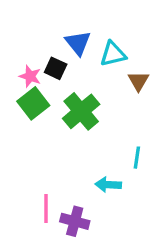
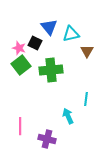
green cross: (81, 111) -> (51, 70), turned 35
cyan arrow: (108, 185) -> (68, 116), turned 63
pink line: (46, 209) -> (20, 126), moved

